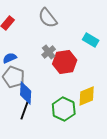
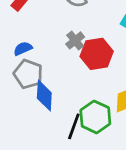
black line: (25, 110) -> (74, 126), moved

